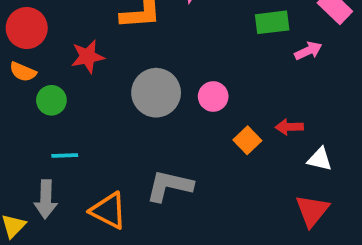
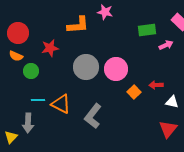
pink circle: (213, 96) -> (116, 69), size x1.5
gray L-shape: (169, 186) -> (93, 116), turned -65
orange triangle: (109, 211) -> (61, 104), moved

